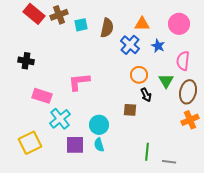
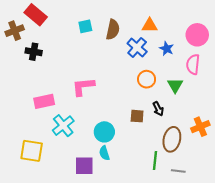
brown cross: (59, 15) -> (15, 31), moved
pink circle: (179, 24) -> (197, 35), moved
black cross: (26, 61) -> (34, 52), moved
brown ellipse: (188, 92) -> (172, 139), moved
black arrow: (146, 95) -> (158, 109), moved
pink rectangle: (42, 96) -> (44, 101), turned -30
yellow square: (30, 143) -> (32, 151), turned 35
purple square: (75, 145) -> (84, 166), moved

